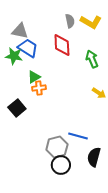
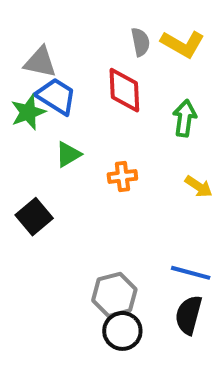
green star: (14, 56) -> (28, 112), turned -30
green arrow: (92, 59) -> (185, 118), turned 30
orange cross: (39, 88) -> (122, 176), moved
blue line: (78, 136) -> (191, 273), moved

